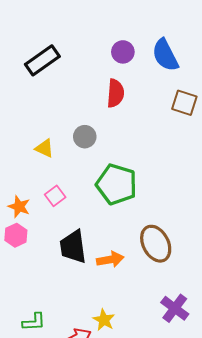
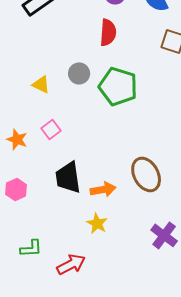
green pentagon: (117, 184) -> (118, 86), moved
pink hexagon: (16, 235) -> (16, 189), moved
yellow star: (104, 320) -> (97, 223), moved

